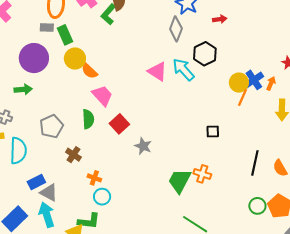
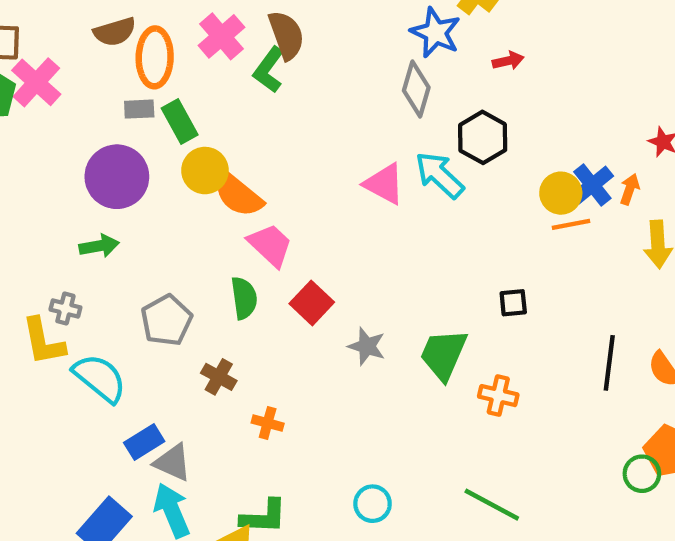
orange semicircle: (89, 71) -> (238, 195), size x1.4
orange line: (242, 97) -> (571, 224), turned 60
cyan semicircle: (18, 151) -> (100, 378), turned -48
green trapezoid: (179, 181) -> (444, 354), moved
cyan circle: (102, 197) -> (373, 504), moved
green circle: (257, 206) -> (642, 474), moved

